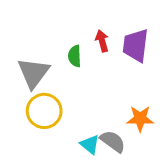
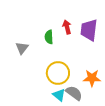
gray triangle: (34, 73) -> (22, 48), size x0.6
yellow circle: (44, 111) -> (58, 73), moved

